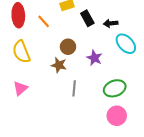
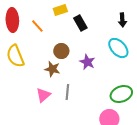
black arrow: (111, 23) -> (122, 20), moved, turned -88
pink triangle: (20, 88) -> (43, 95), moved
green ellipse: (115, 88) -> (121, 94), moved

